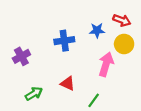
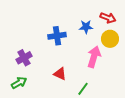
purple cross: (21, 56) -> (24, 58), moved
green arrow: (34, 94) -> (19, 83), moved

